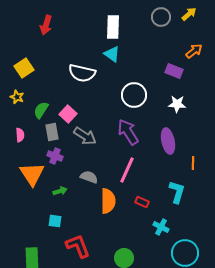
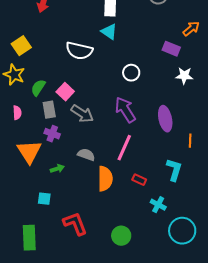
white circle: (134, 95) -> (131, 73), size x0.7
yellow star: (17, 97) -> (14, 75), size x1.5
white star: (177, 104) -> (184, 76), moved
cyan square: (55, 221) -> (44, 199), moved

